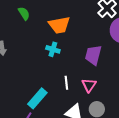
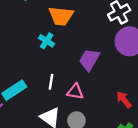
pink triangle: (89, 85) -> (75, 92), turned 49

